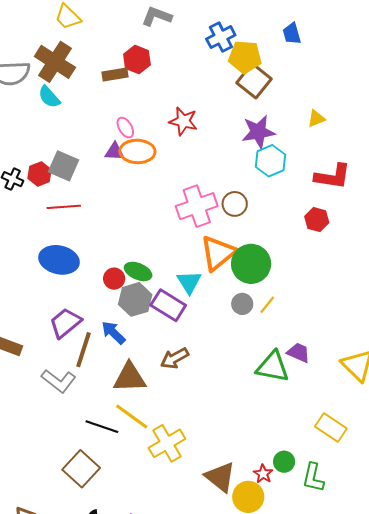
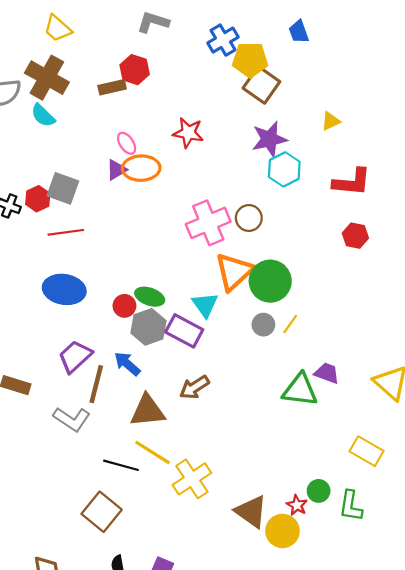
purple triangle: (114, 152) -> (116, 170), turned -30
red hexagon: (317, 220) -> (355, 236), moved

